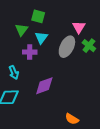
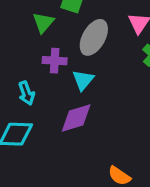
cyan triangle: (41, 38) -> (83, 80), moved
gray ellipse: (67, 47) -> (94, 37), moved

